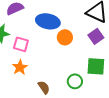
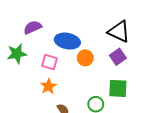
pink square: (21, 44) -> (49, 62), moved
orange star: (20, 67) -> (48, 86), moved

